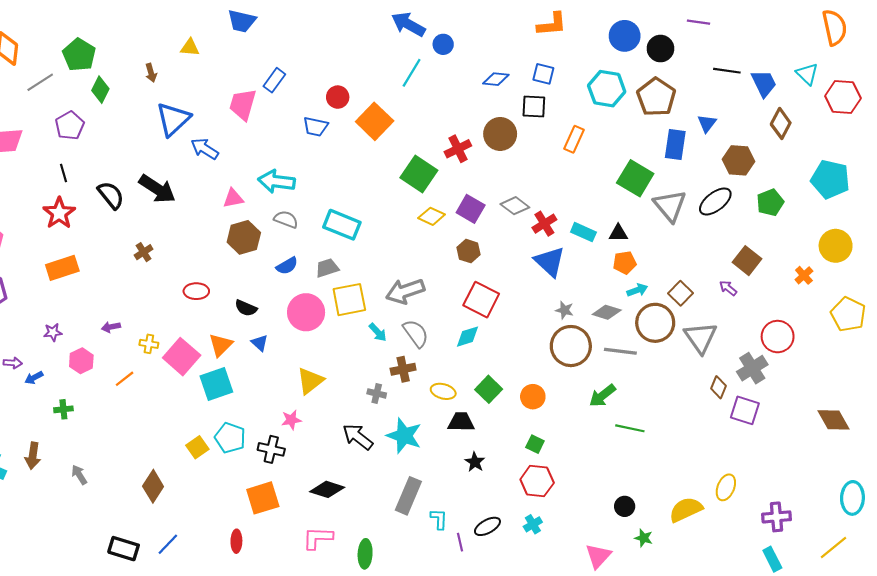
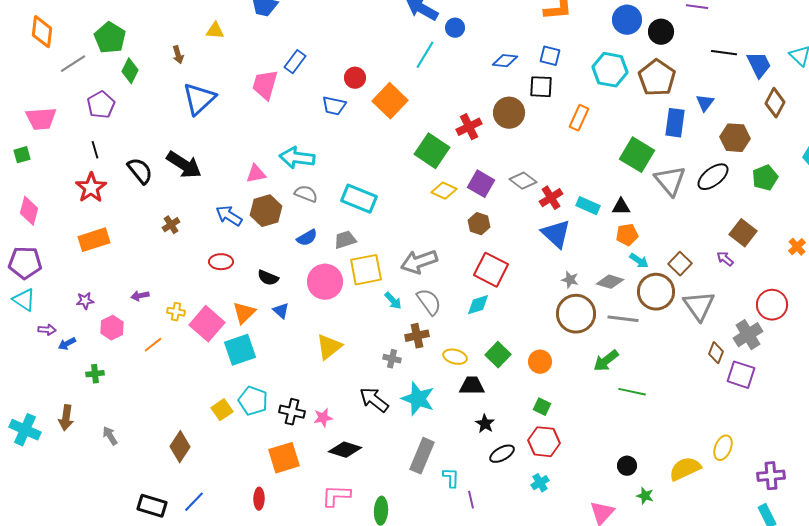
blue arrow: (205, 149) -> (229, 216), moved
cyan arrow: (637, 290) -> (639, 261), turned 54
pink star: (291, 420) -> (323, 418), moved
black ellipse: (487, 526) -> (502, 454), moved

